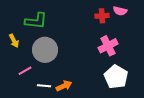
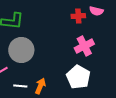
white pentagon: (116, 77) -> (78, 77), moved
orange arrow: (64, 86) -> (40, 86), turned -42

